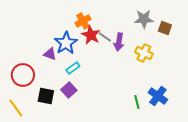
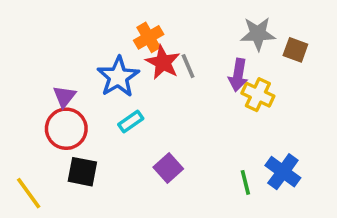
gray line: (105, 37) -> (188, 66), turned 32
purple arrow: (119, 42) -> (238, 75), moved
purple triangle: (50, 54) -> (64, 96), moved, turned 48
red circle: (23, 75) -> (66, 129), moved
purple square: (69, 90) -> (168, 168), moved

